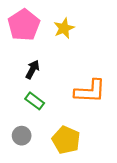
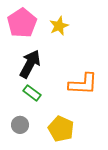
black arrow: (32, 69) -> (30, 64), size x1.6

